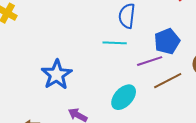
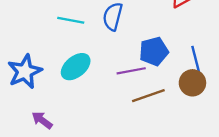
cyan line: (115, 43) -> (71, 20), moved
cyan ellipse: (124, 97) -> (76, 67), moved

